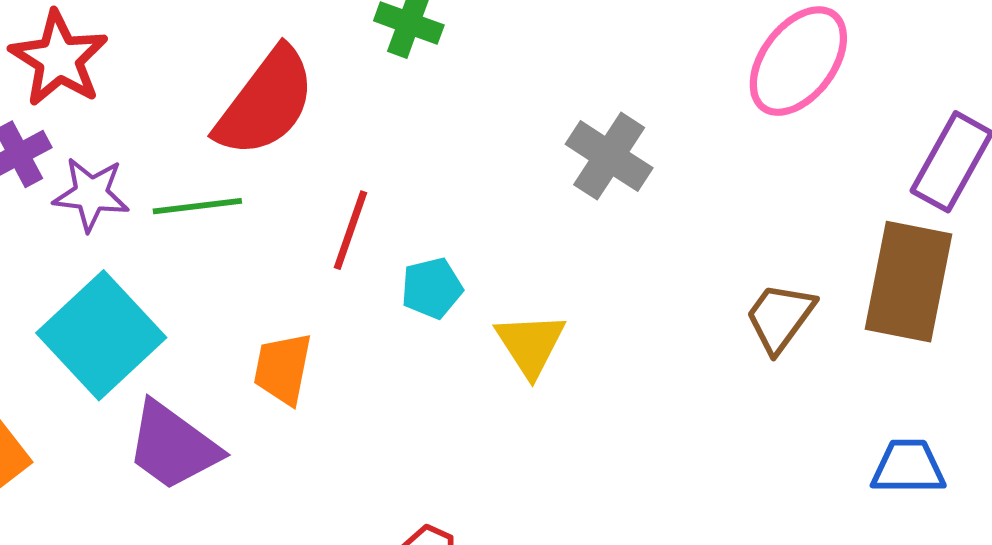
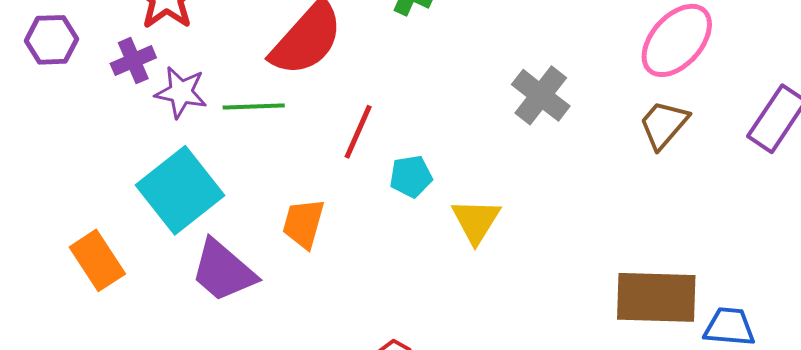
brown rectangle: (908, 282) -> (656, 297), moved, turned 76
brown trapezoid: (780, 317) -> (664, 124), moved

